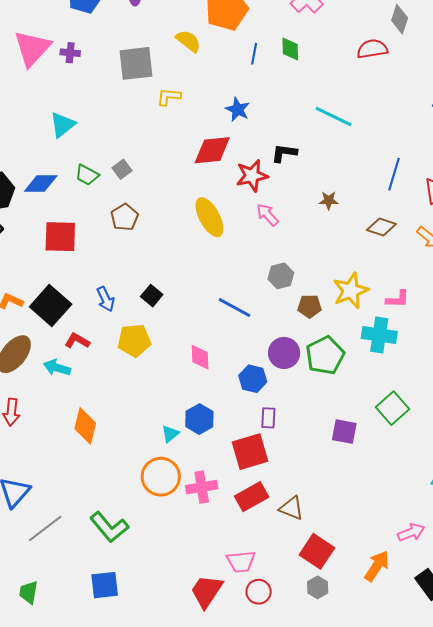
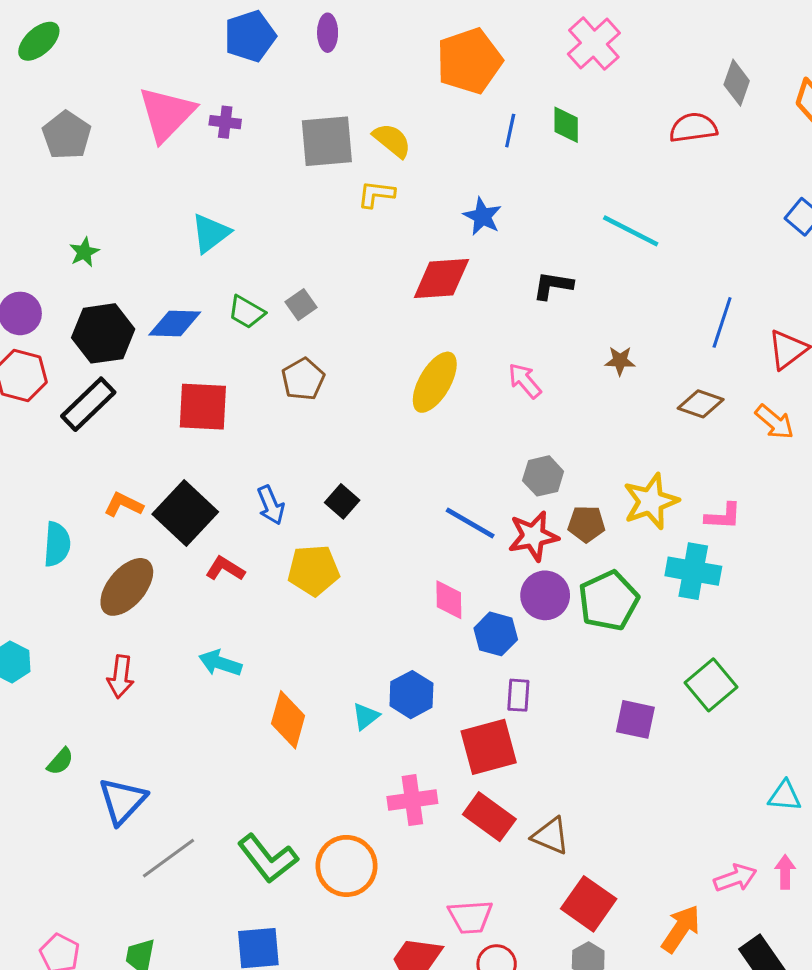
yellow semicircle: (188, 41) -> (392, 140), moved
red star: (252, 176) -> (533, 536), moved
yellow ellipse: (209, 217) -> (435, 382), turned 57
pink diamond: (200, 357) -> (449, 600), moved
cyan arrow: (57, 368) -> (220, 663), moved
orange diamond: (85, 426) -> (288, 720), moved
orange circle: (161, 477) -> (347, 866), moved
red rectangle: (252, 497) -> (489, 817), turned 64

